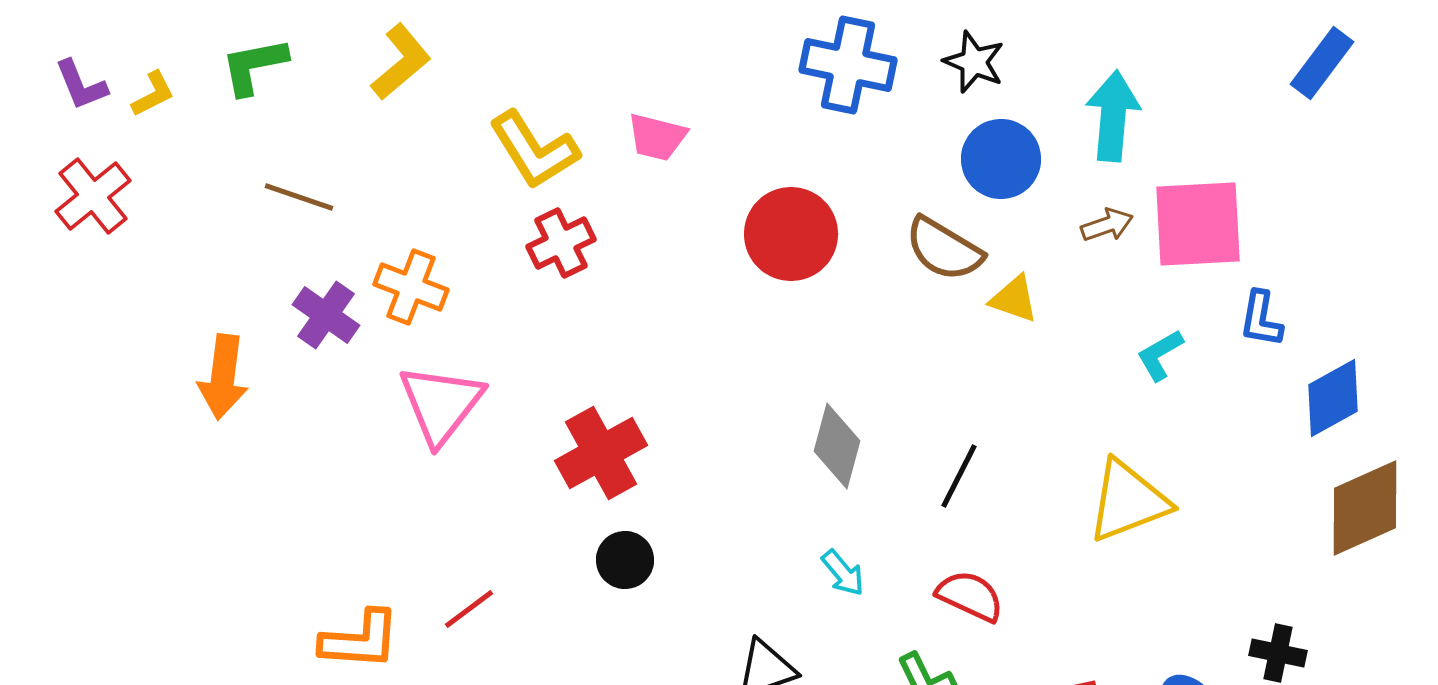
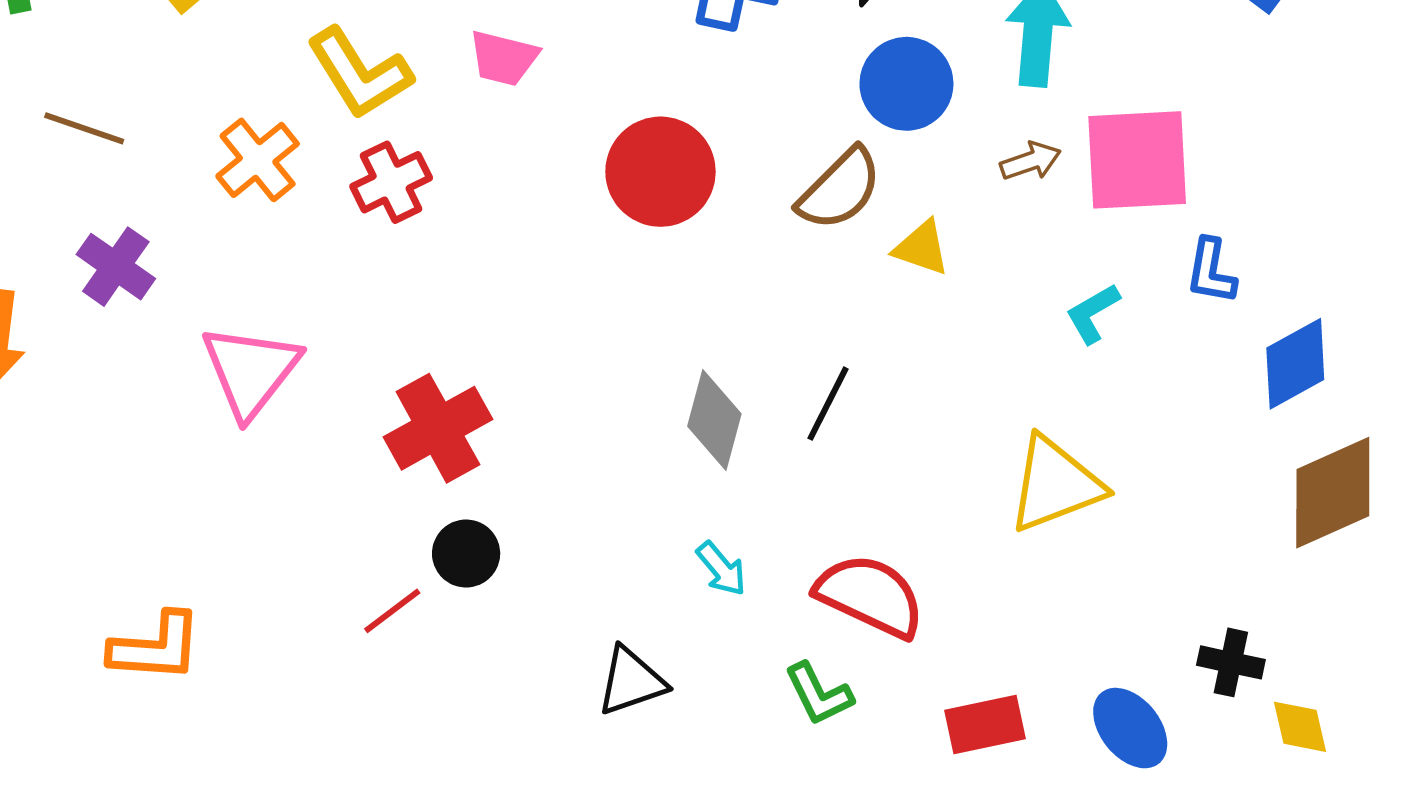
brown semicircle: (944, 249) -> (840, 189), turned -76
orange cross: (411, 287) -> (258, 160), moved, turned 30
black line: (959, 476) -> (828, 404), moved
red semicircle: (970, 596) -> (870, 596), size x1.4
red line: (469, 609) -> (392, 611), moved

